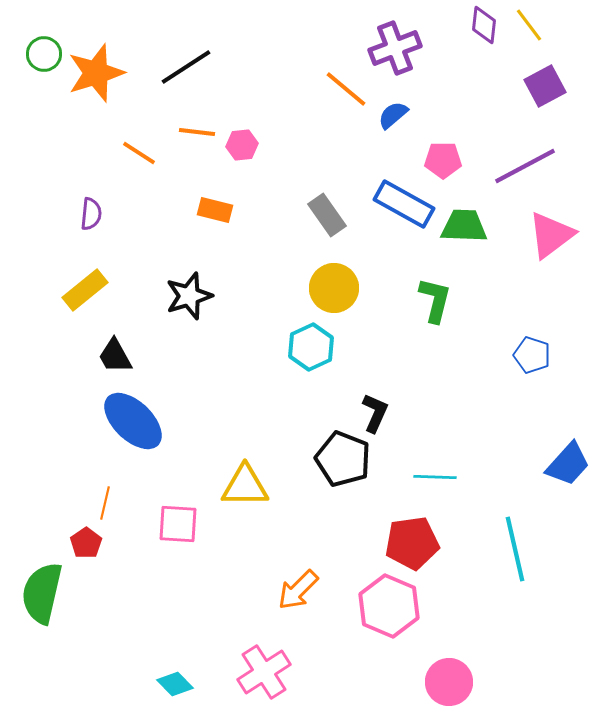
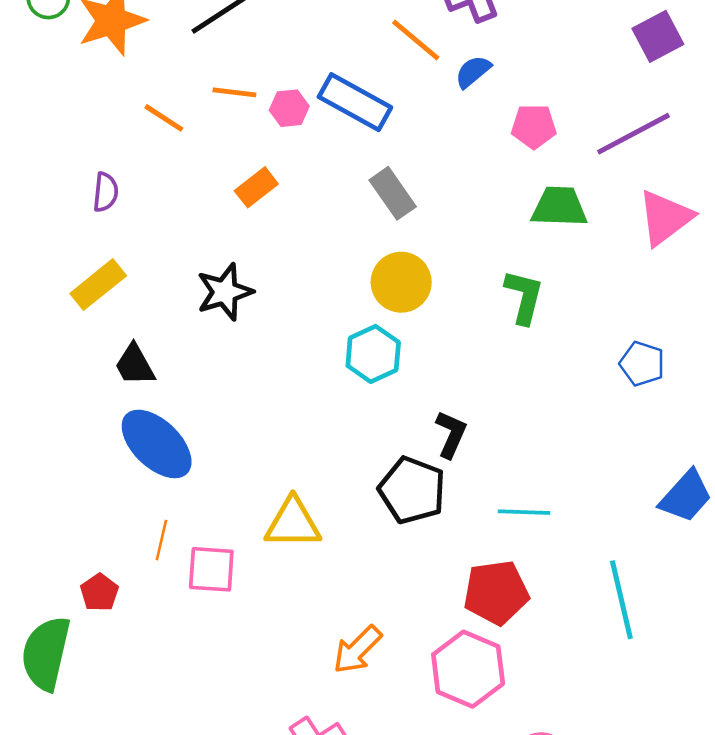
blue rectangle: (404, 204) -> (355, 102), moved
orange rectangle: (215, 210) -> (256, 187), turned -52
orange line: (105, 503) -> (161, 540), moved

